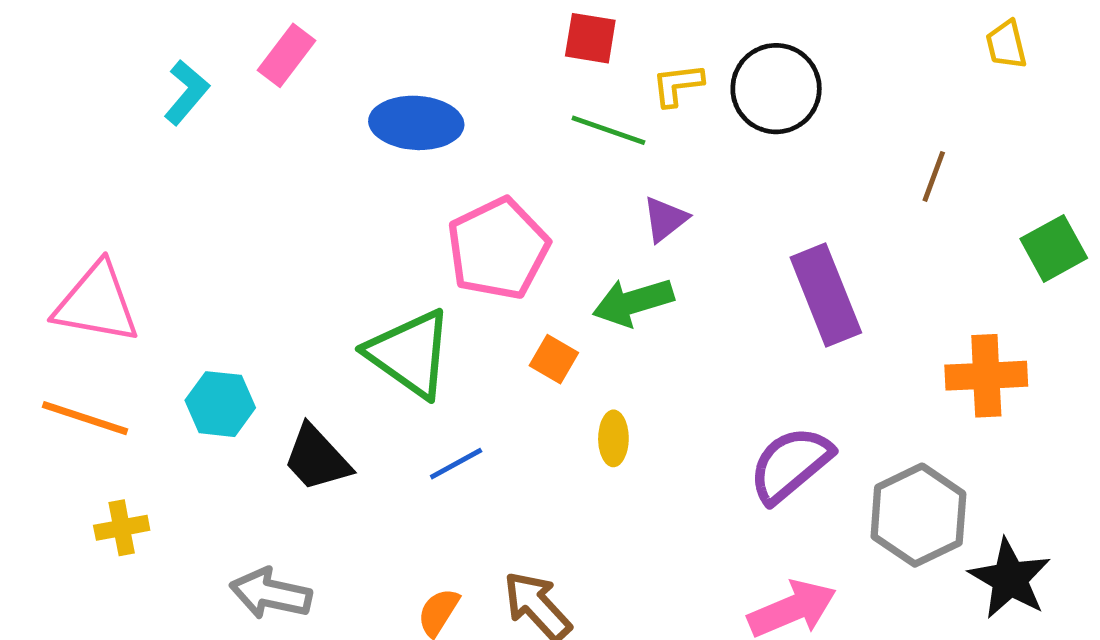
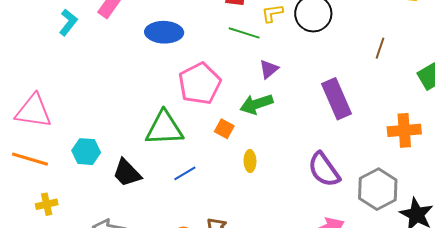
green triangle: (410, 354) -> (164, 128), turned -36
purple semicircle: (790, 464) -> (324, 170), turned -84

